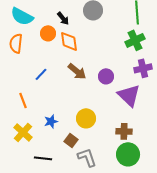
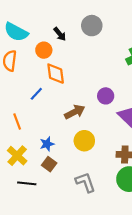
orange diamond: (69, 41) -> (56, 74), moved
brown arrow: (77, 71) -> (75, 112), moved, turned -66
brown square: (71, 140) -> (49, 164), moved
black line: (43, 158) -> (27, 183), moved

